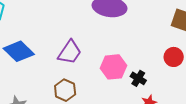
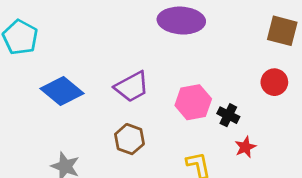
purple trapezoid: (70, 52) -> (132, 87), turned 32

